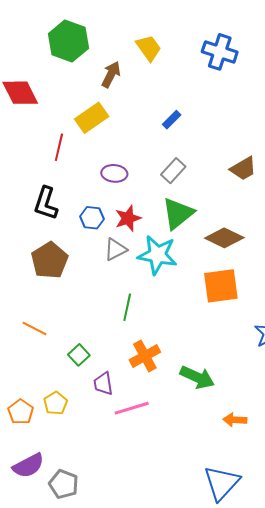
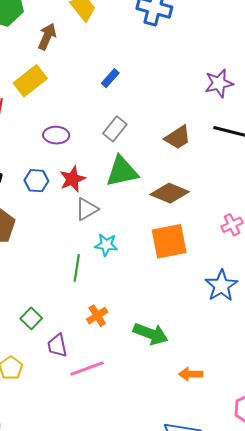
brown trapezoid: (243, 169) -> (178, 137), moved
green triangle: (178, 214) -> (122, 171), turned 30
gray triangle: (115, 249) -> (87, 209), moved
cyan star: (157, 255) -> (106, 245), moved, size x0.6
orange cross: (145, 356) -> (97, 316), size x0.7

